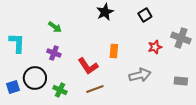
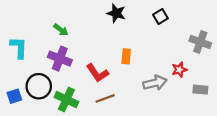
black star: (105, 12) -> (116, 13), turned -30
red star: (155, 47) -> (179, 70), moved
purple cross: (54, 53) -> (60, 59), size x1.5
green cross: (60, 90) -> (66, 99), size x1.5

